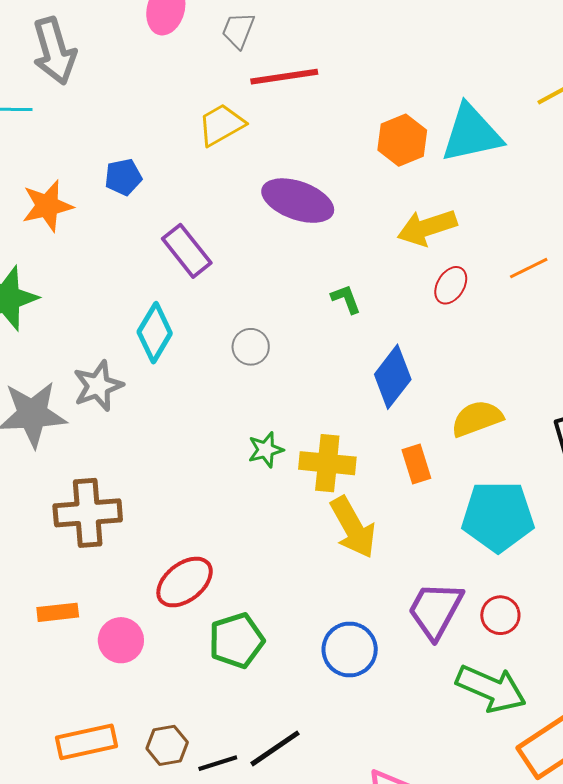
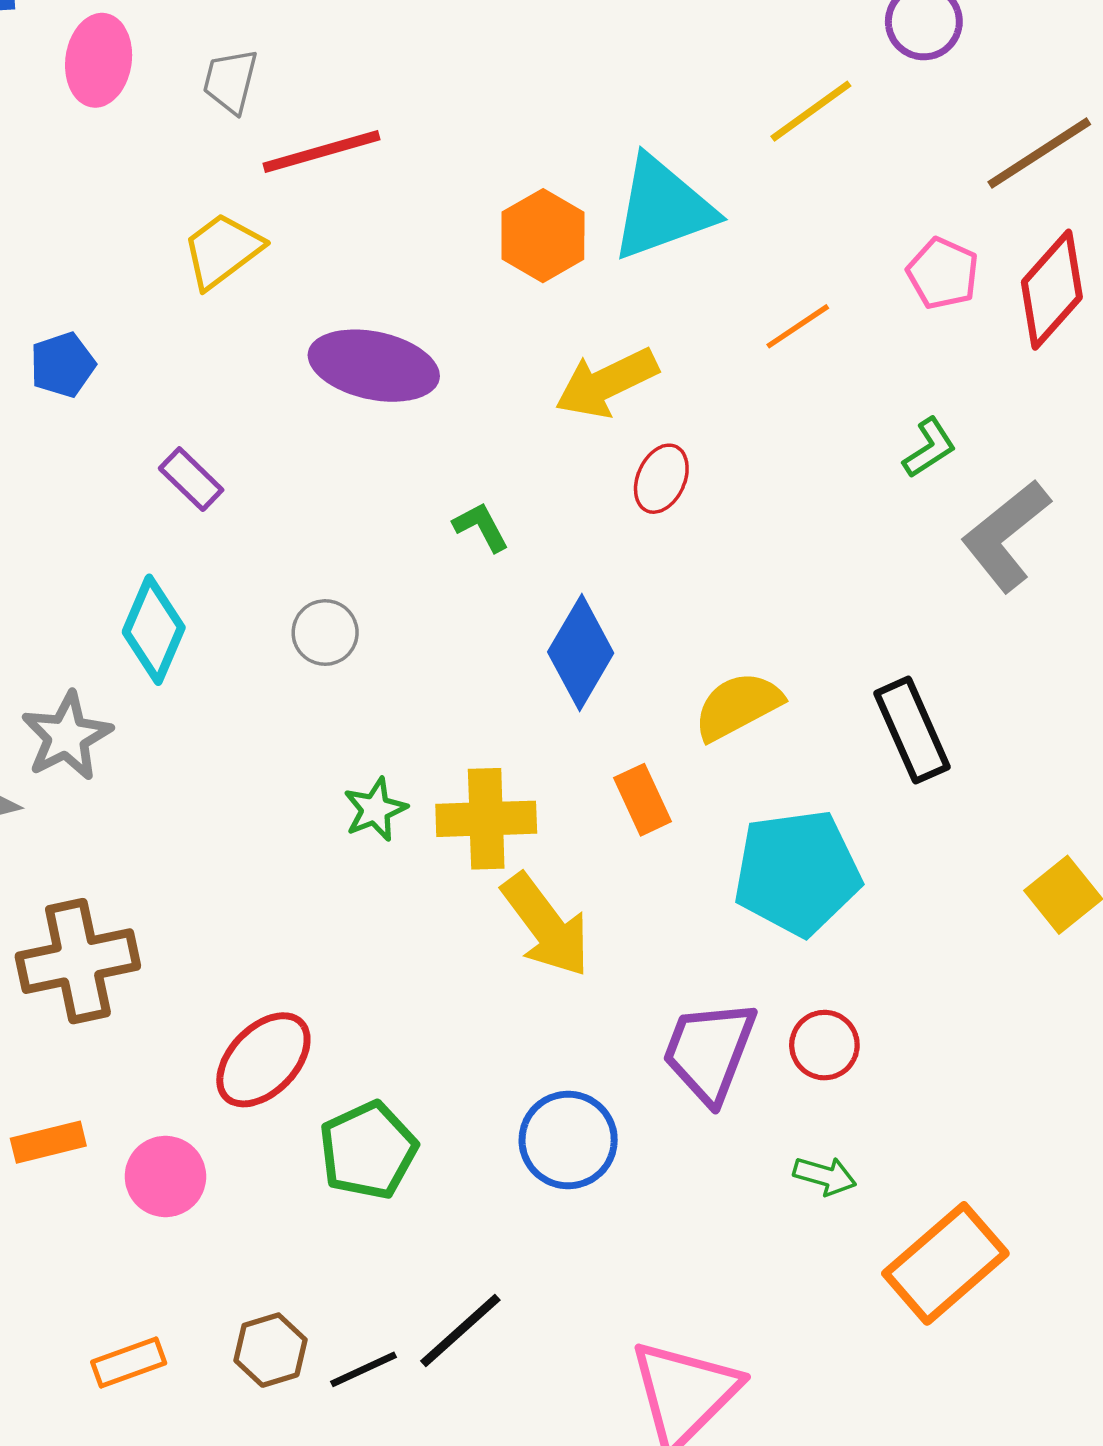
purple rectangle: (187, 251) -> (191, 479), size x0.7
orange line: (529, 268) -> (798, 326), moved
green arrow: (491, 689) -> (825, 1176), size x0.5
orange rectangle: (86, 742) -> (129, 1363), size x0.7

